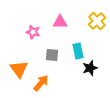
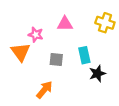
yellow cross: (97, 21) -> (105, 23), turned -30
orange triangle: (19, 69) -> (21, 52), moved

